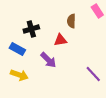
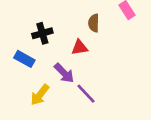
purple line: (93, 74) -> (86, 94), moved
yellow arrow: (19, 75) -> (40, 95), moved, turned 108

